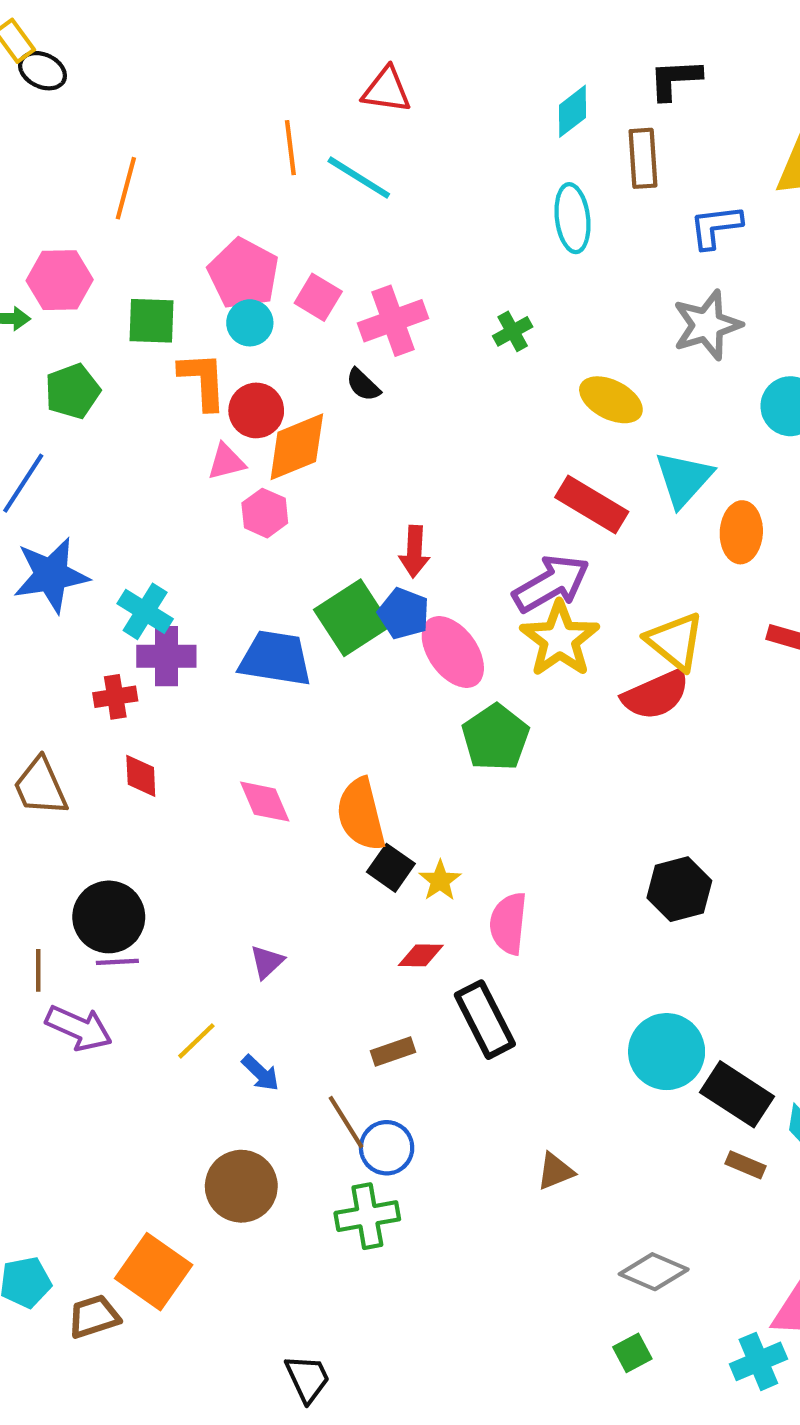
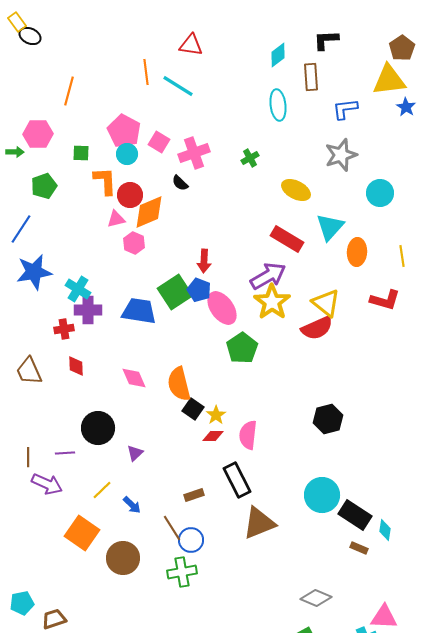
green square: (152, 321) -> (81, 153), size x0.7
black circle: (109, 917) -> (98, 428), moved
red diamond: (421, 955) -> (213, 436), moved
brown triangle: (555, 1171) -> (259, 523), moved, size x1.8
orange square: (154, 1272) -> (82, 533), moved

